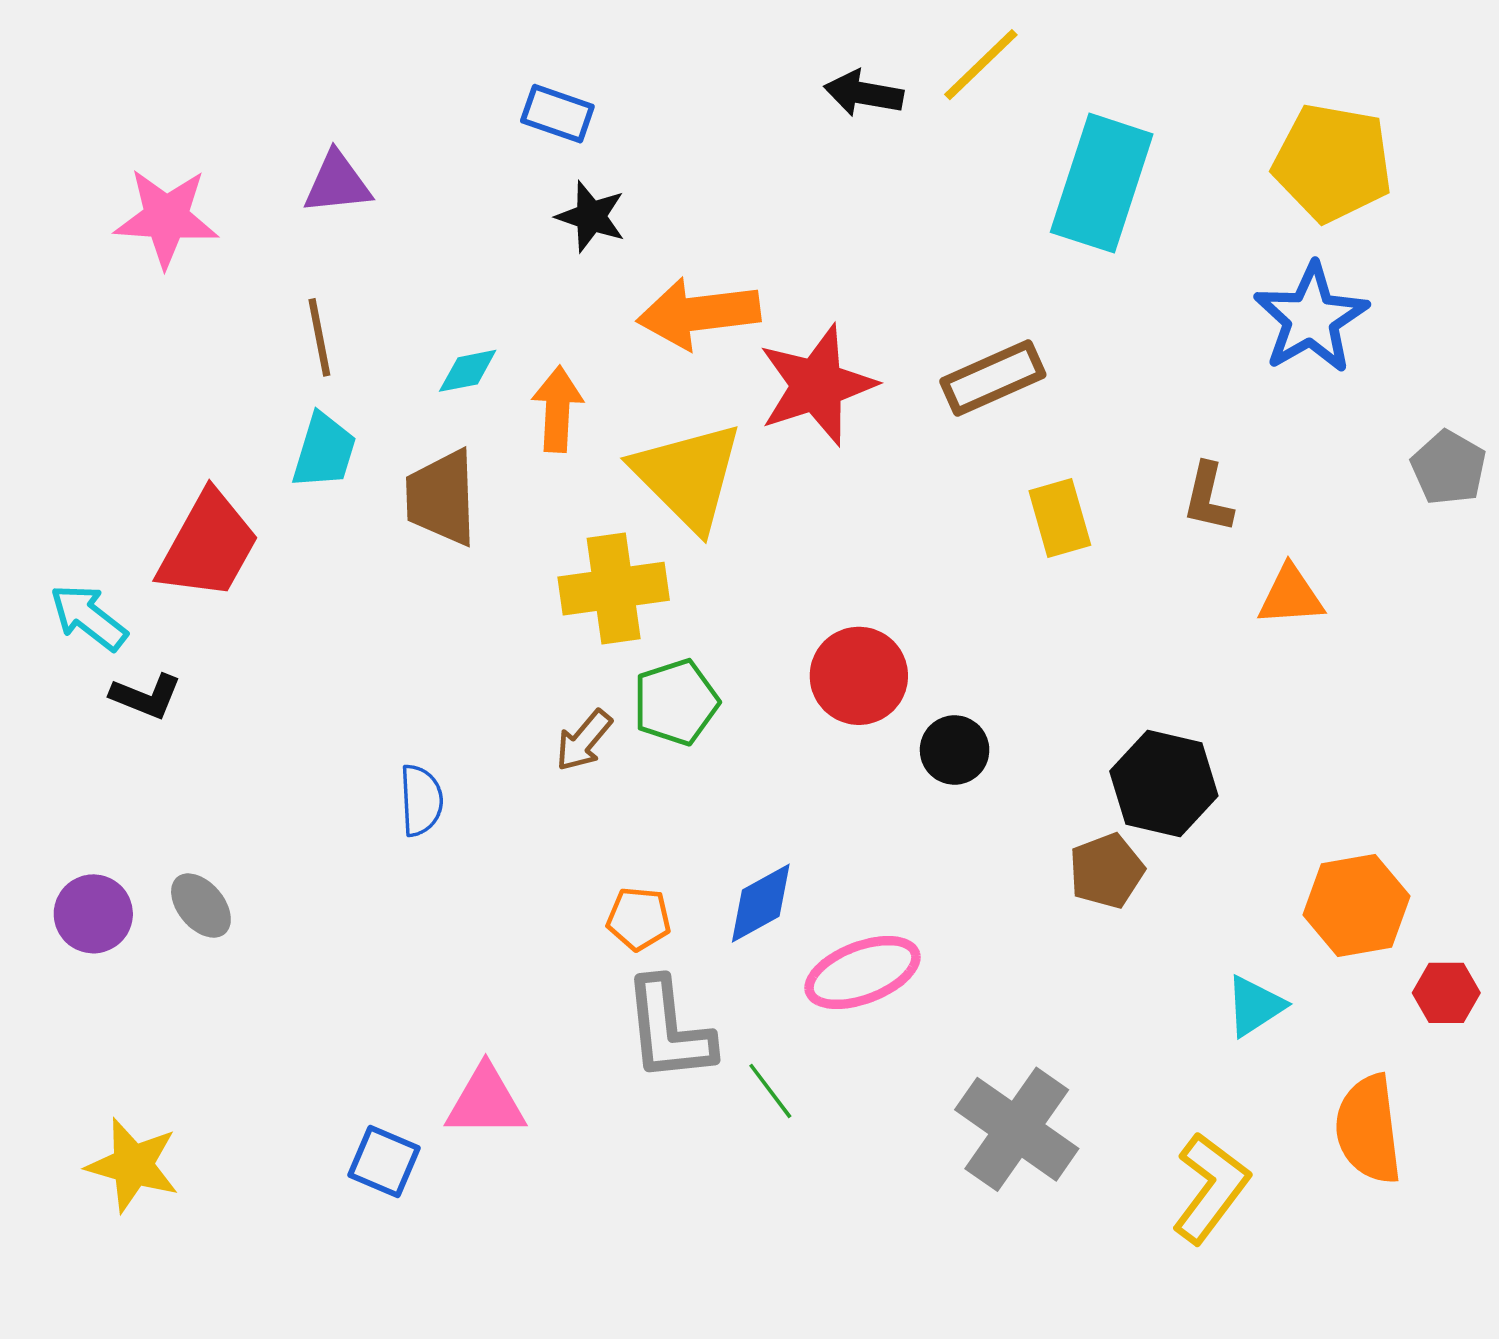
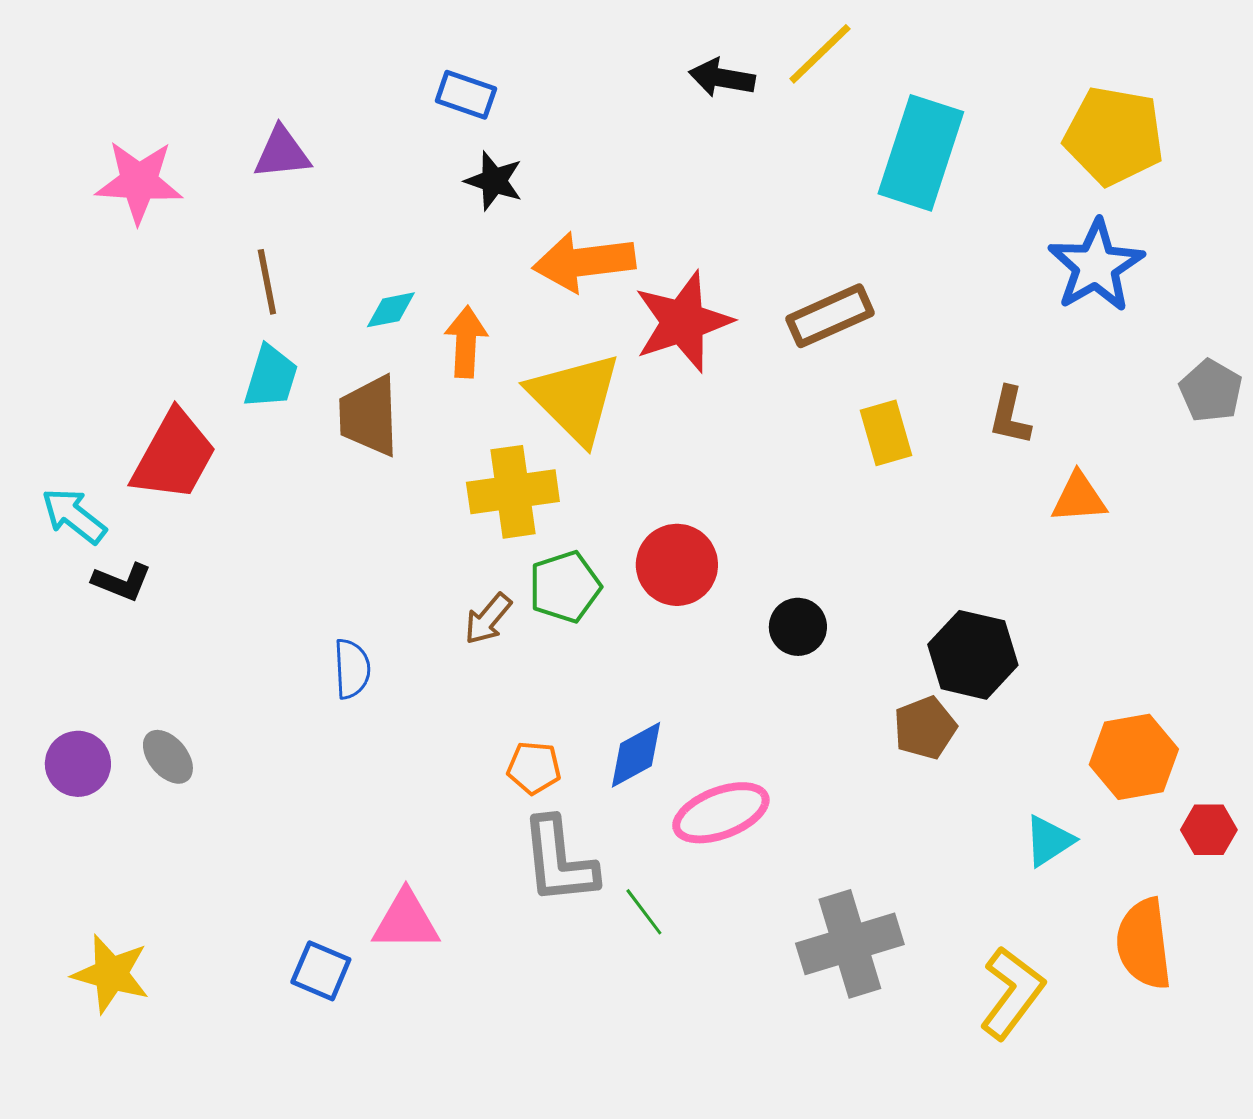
red circle: (859, 676) -> (677, 565), moved
gray cross: (1017, 1129) -> (850, 944), turned 38

